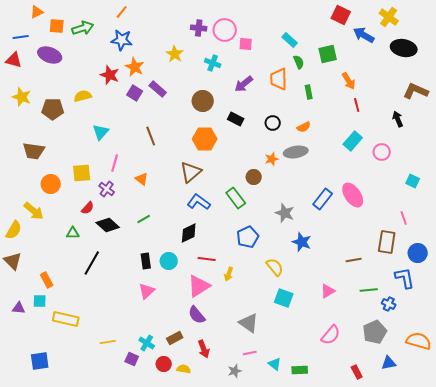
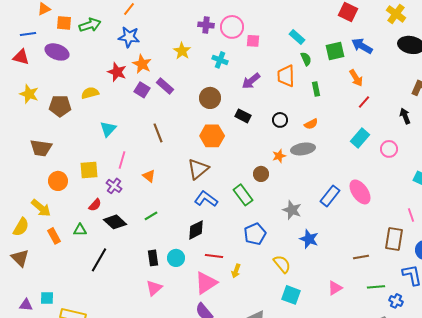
blue arrow: (364, 35) -> (362, 46), moved
red line: (357, 105) -> (364, 102), turned 56
orange rectangle: (47, 280) -> (54, 236), moved

